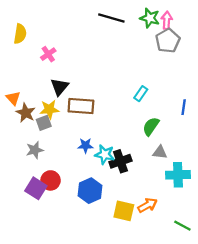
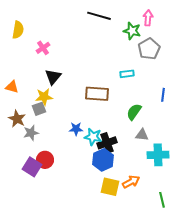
green star: (150, 18) -> (132, 31), moved
gray pentagon: (168, 41) -> (149, 49), moved
cyan rectangle: (141, 94) -> (127, 74), moved, turned 48
orange triangle: (13, 98) -> (12, 87), turned -32
brown rectangle: (81, 106) -> (97, 94), moved
brown star: (26, 113) -> (17, 119), moved
blue hexagon: (90, 191) -> (103, 160), moved
green line: (182, 226) -> (162, 200), turned 49

